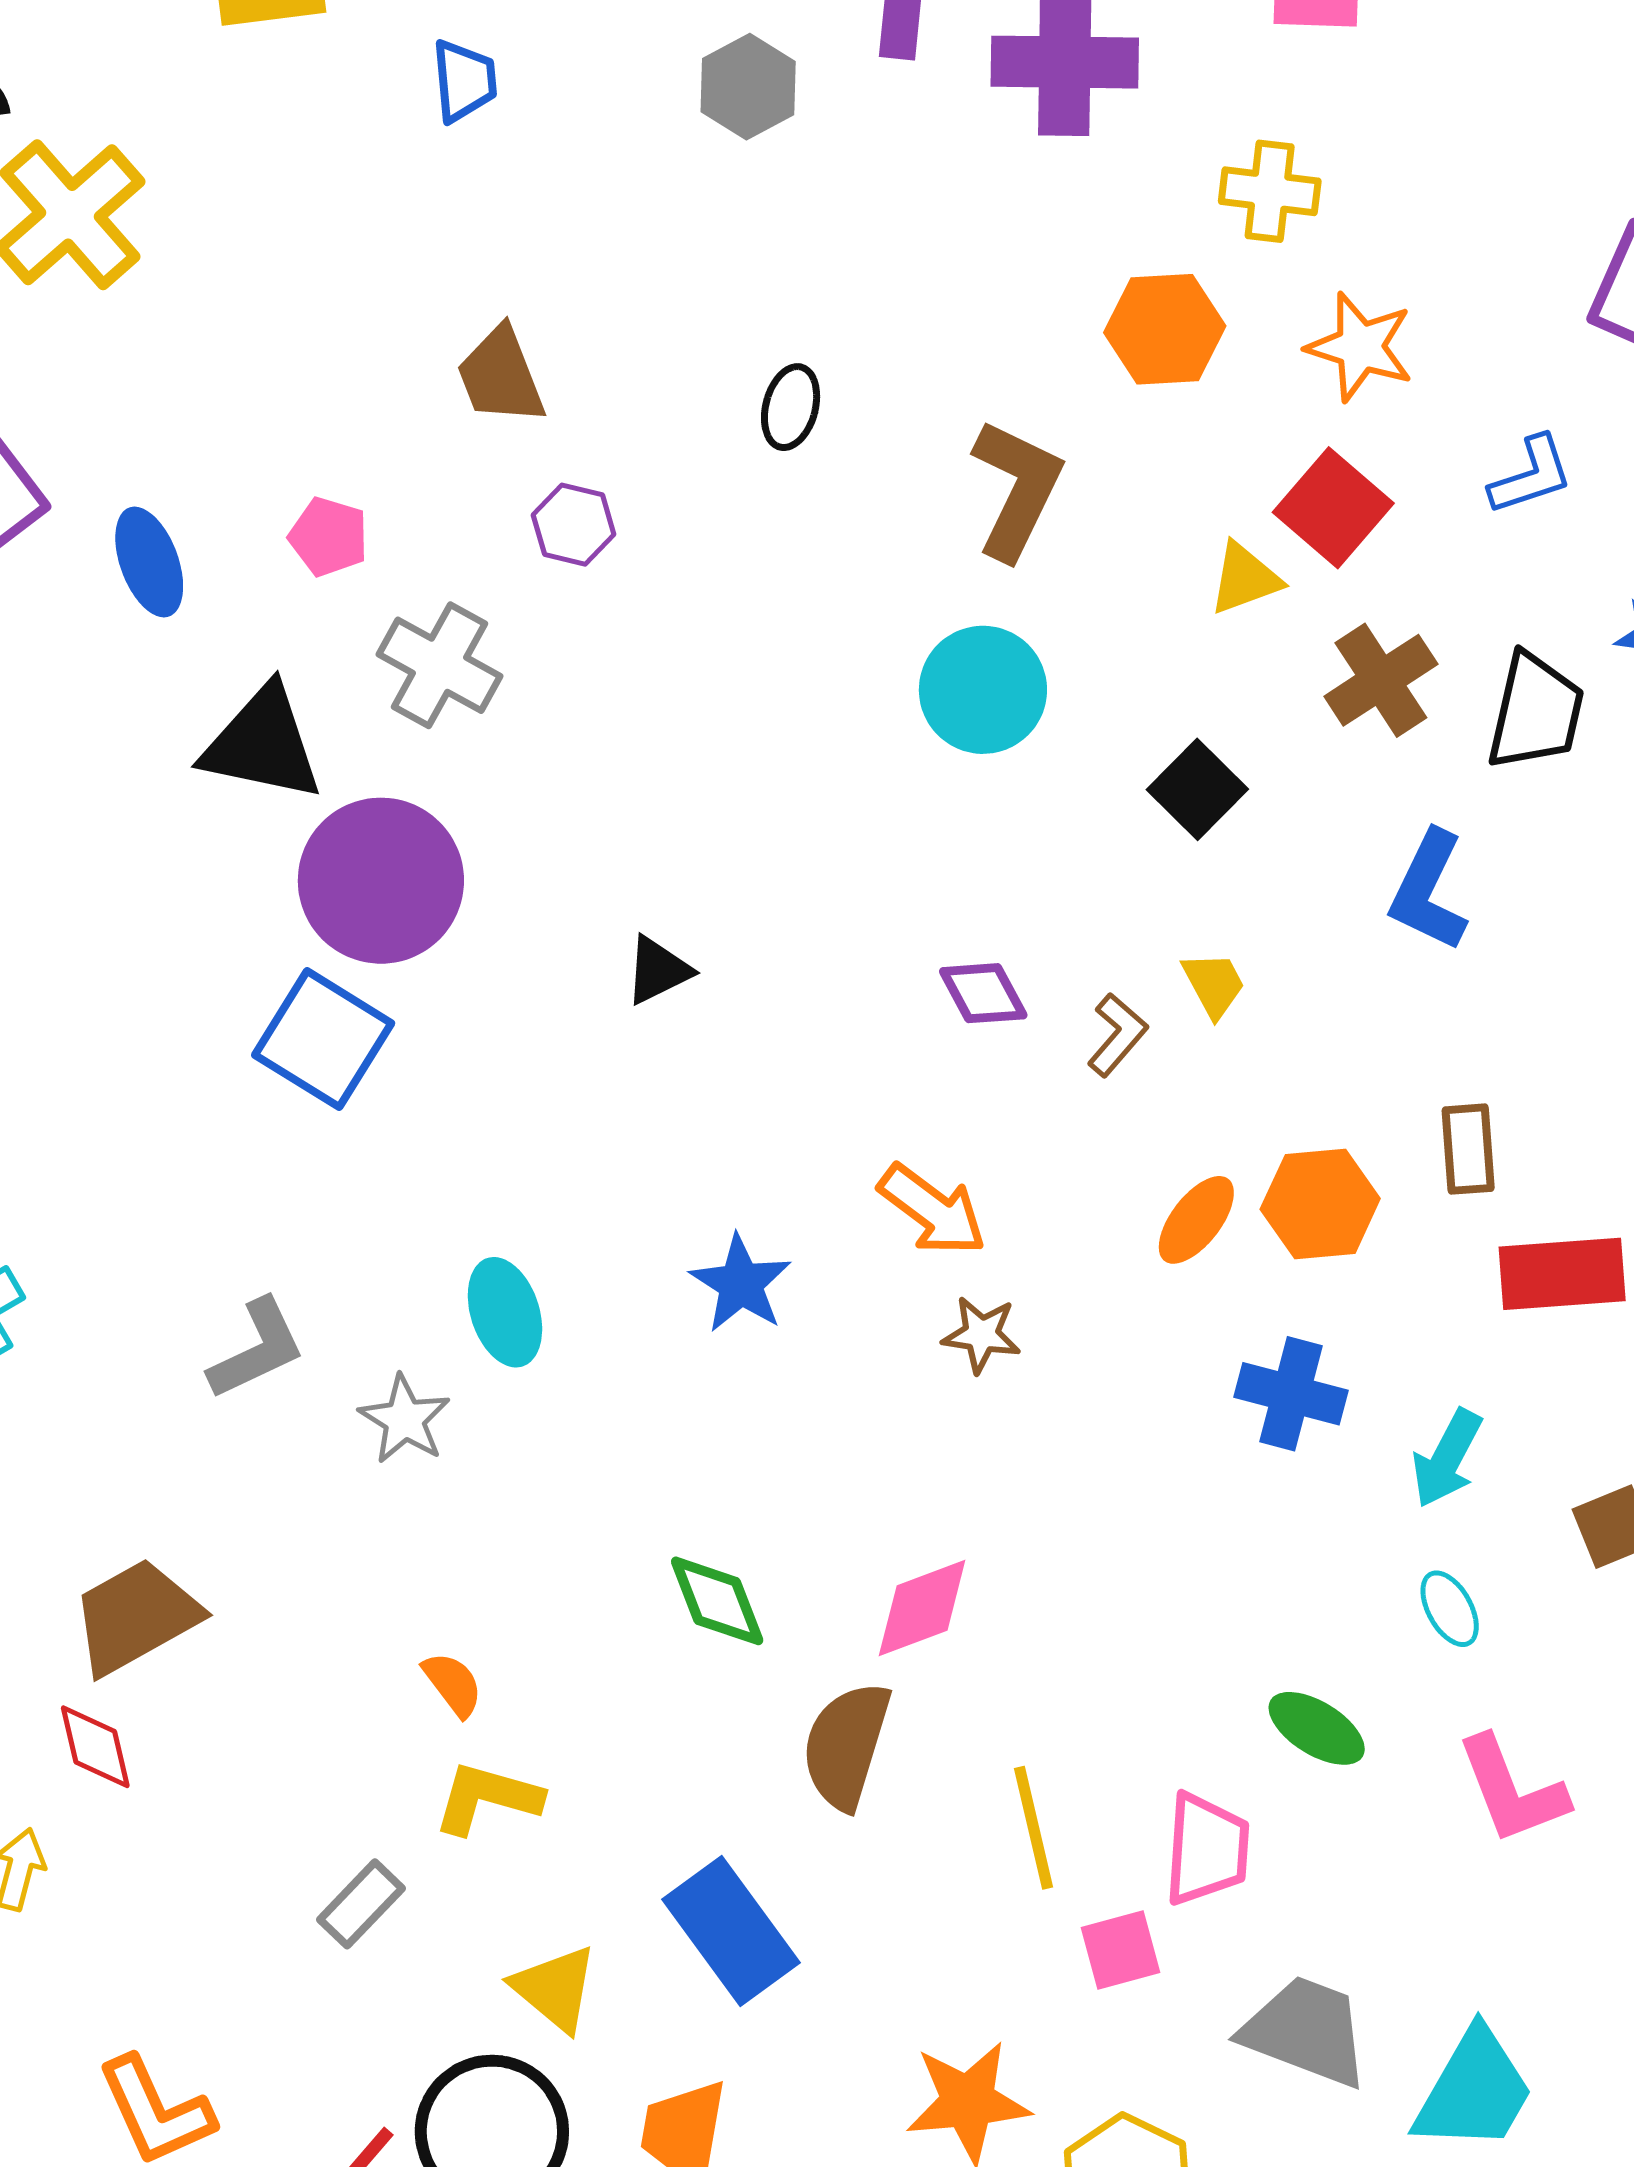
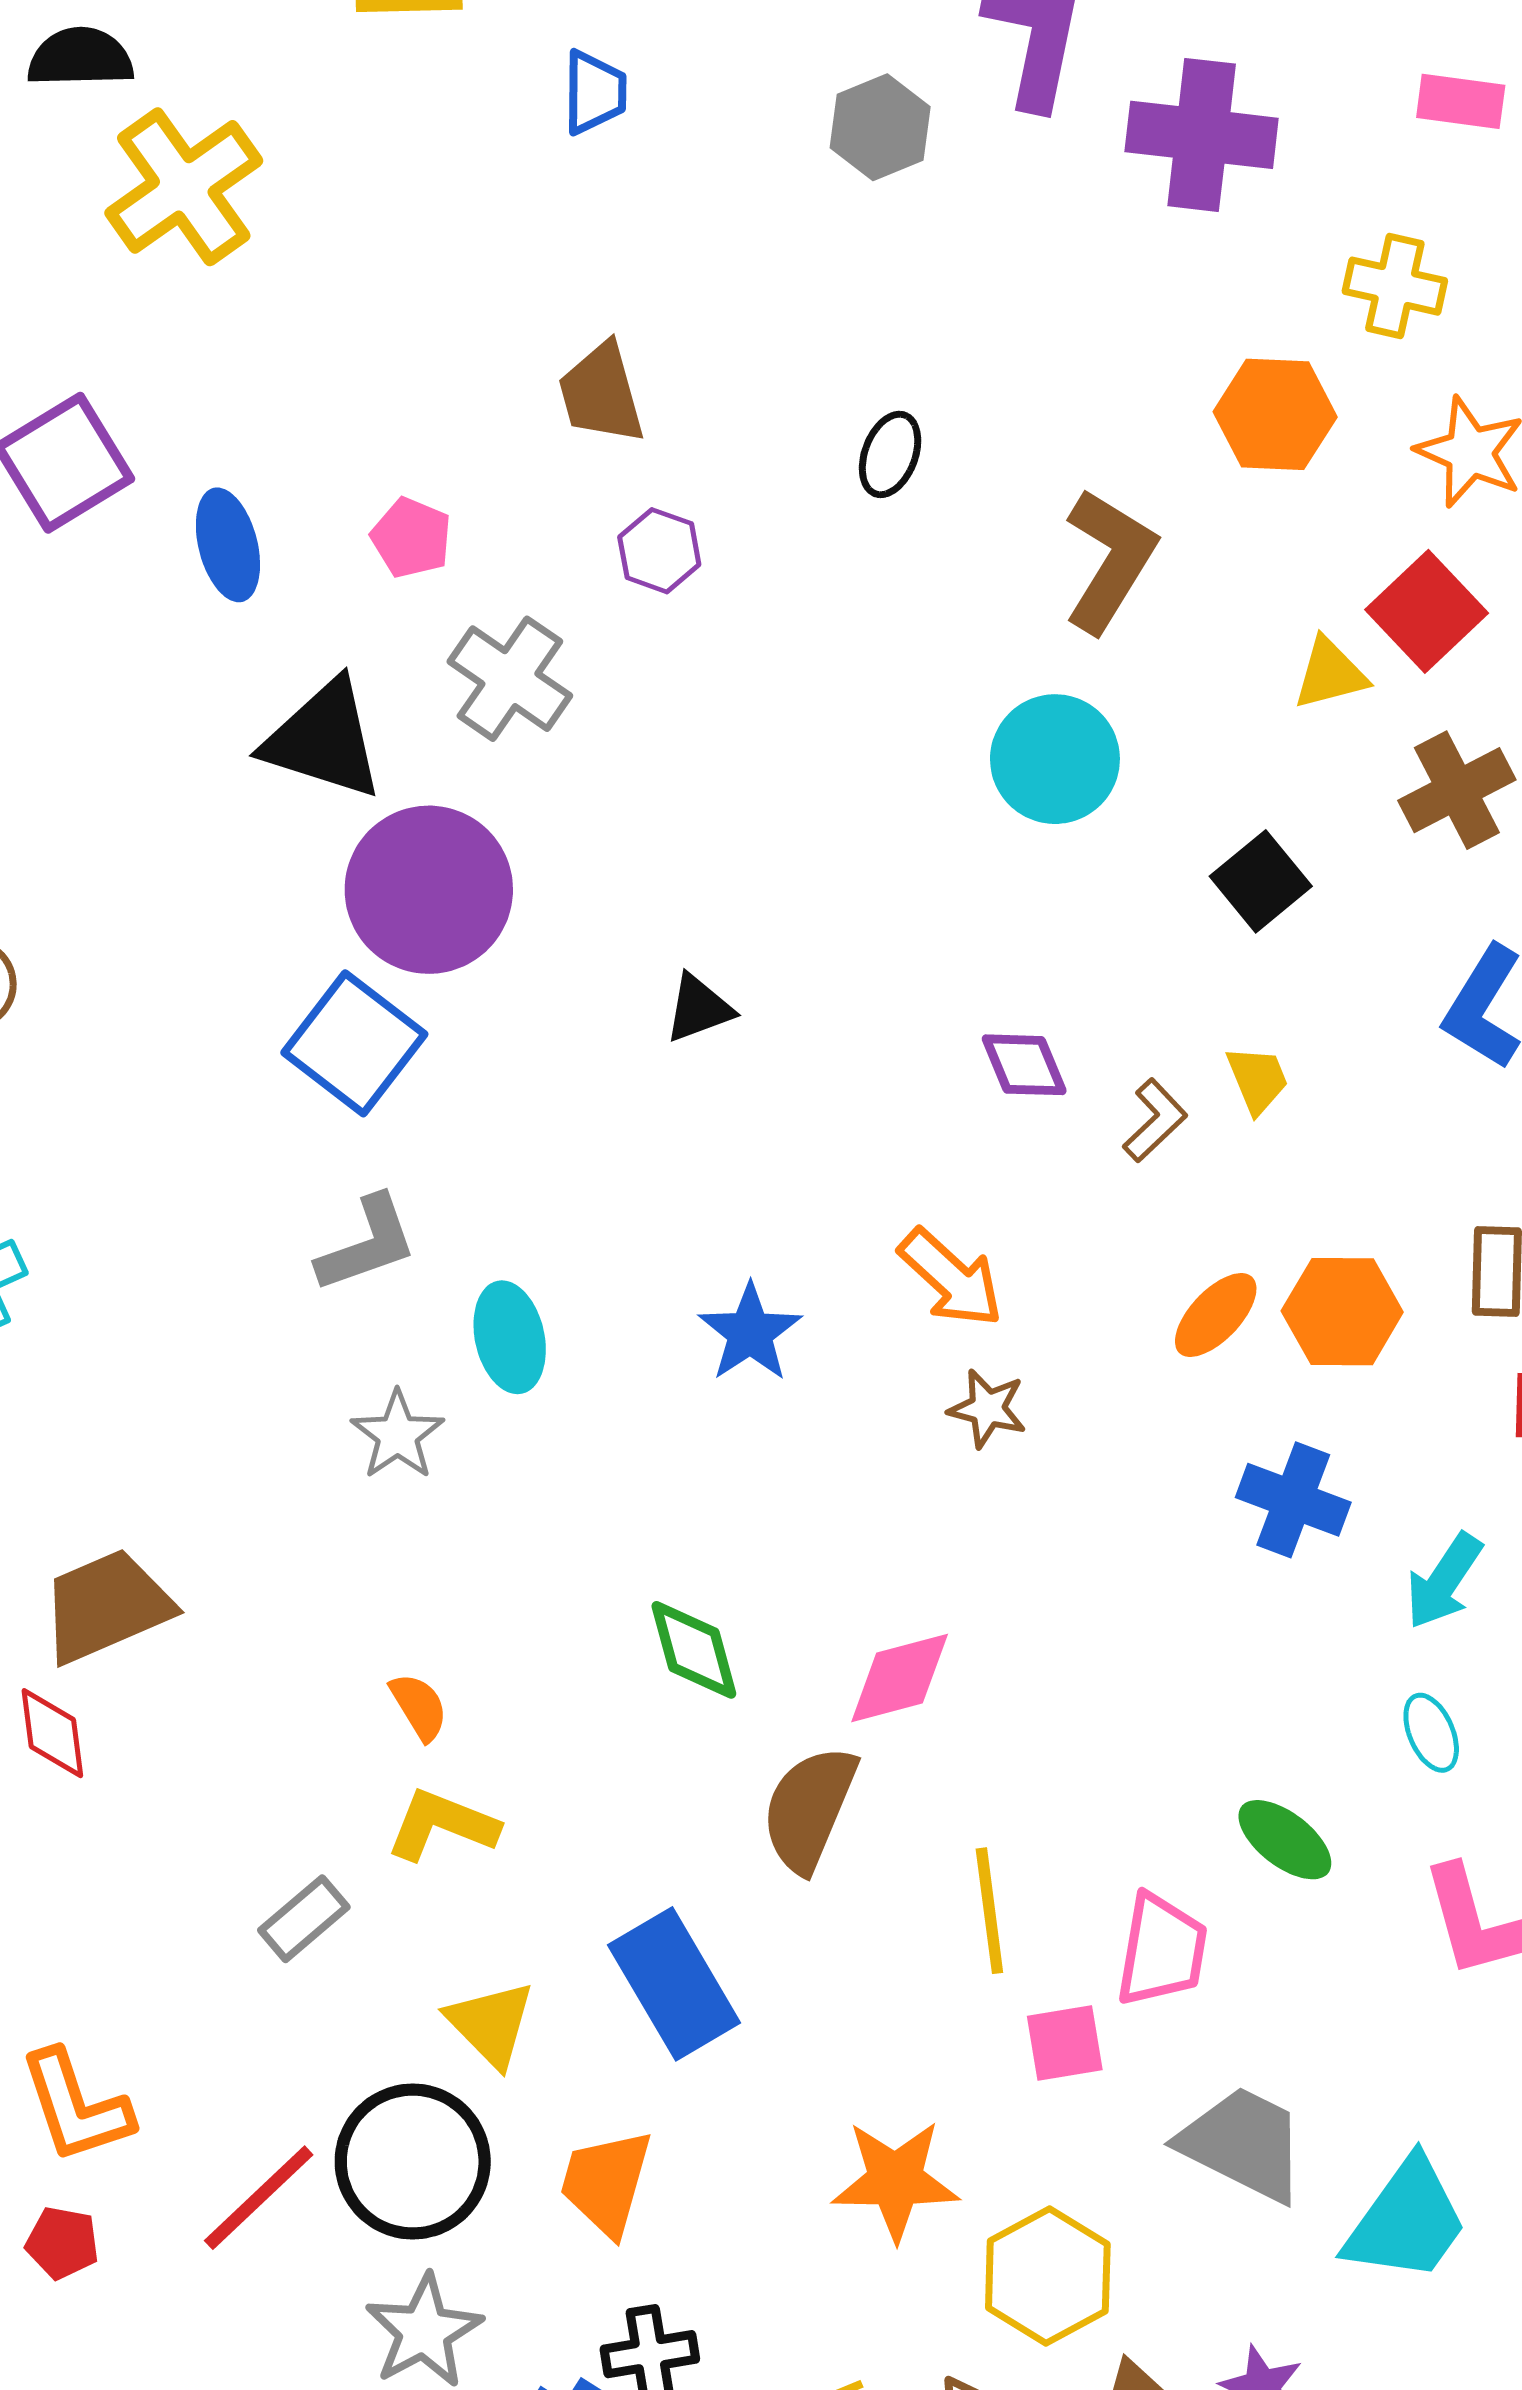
gray L-shape: (257, 1349) -> (367, 1244), moved

